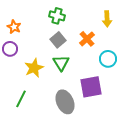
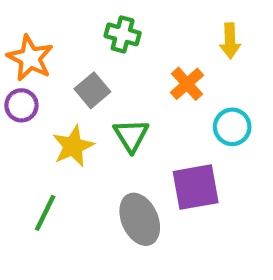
orange star: (14, 27) -> (30, 58), size x1.5
gray square: (58, 40) -> (92, 90), moved

